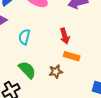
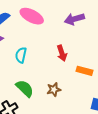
orange rectangle: (72, 56) -> (85, 71), moved

